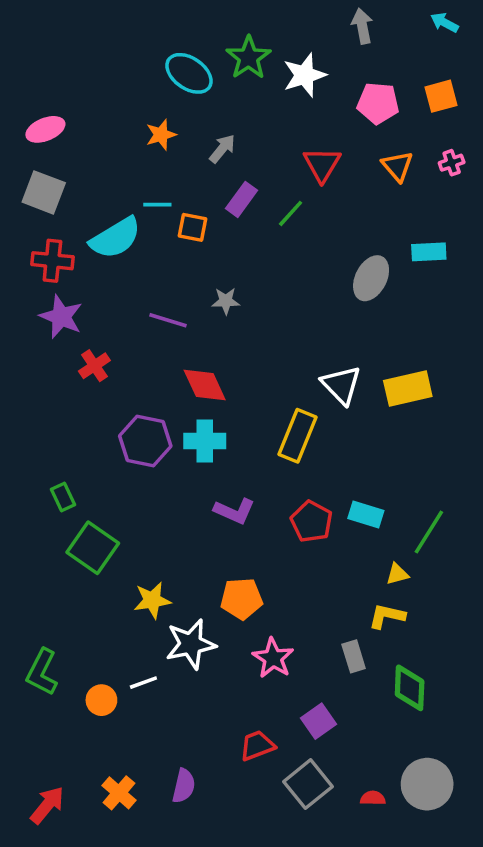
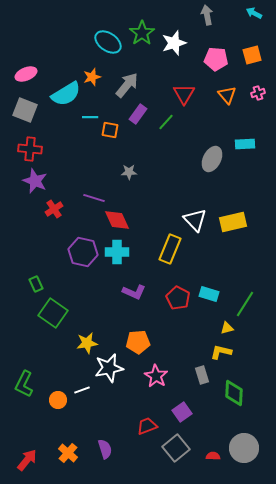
gray arrow: (222, 149) -> (127, 85), size x1.5
cyan semicircle: (115, 238) -> (66, 94), moved
purple line: (168, 320) -> (94, 198), moved
purple semicircle: (184, 786) -> (105, 449), turned -30

